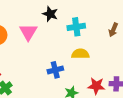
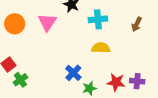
blue cross: (55, 70) -> (73, 73), moved, turned -35

